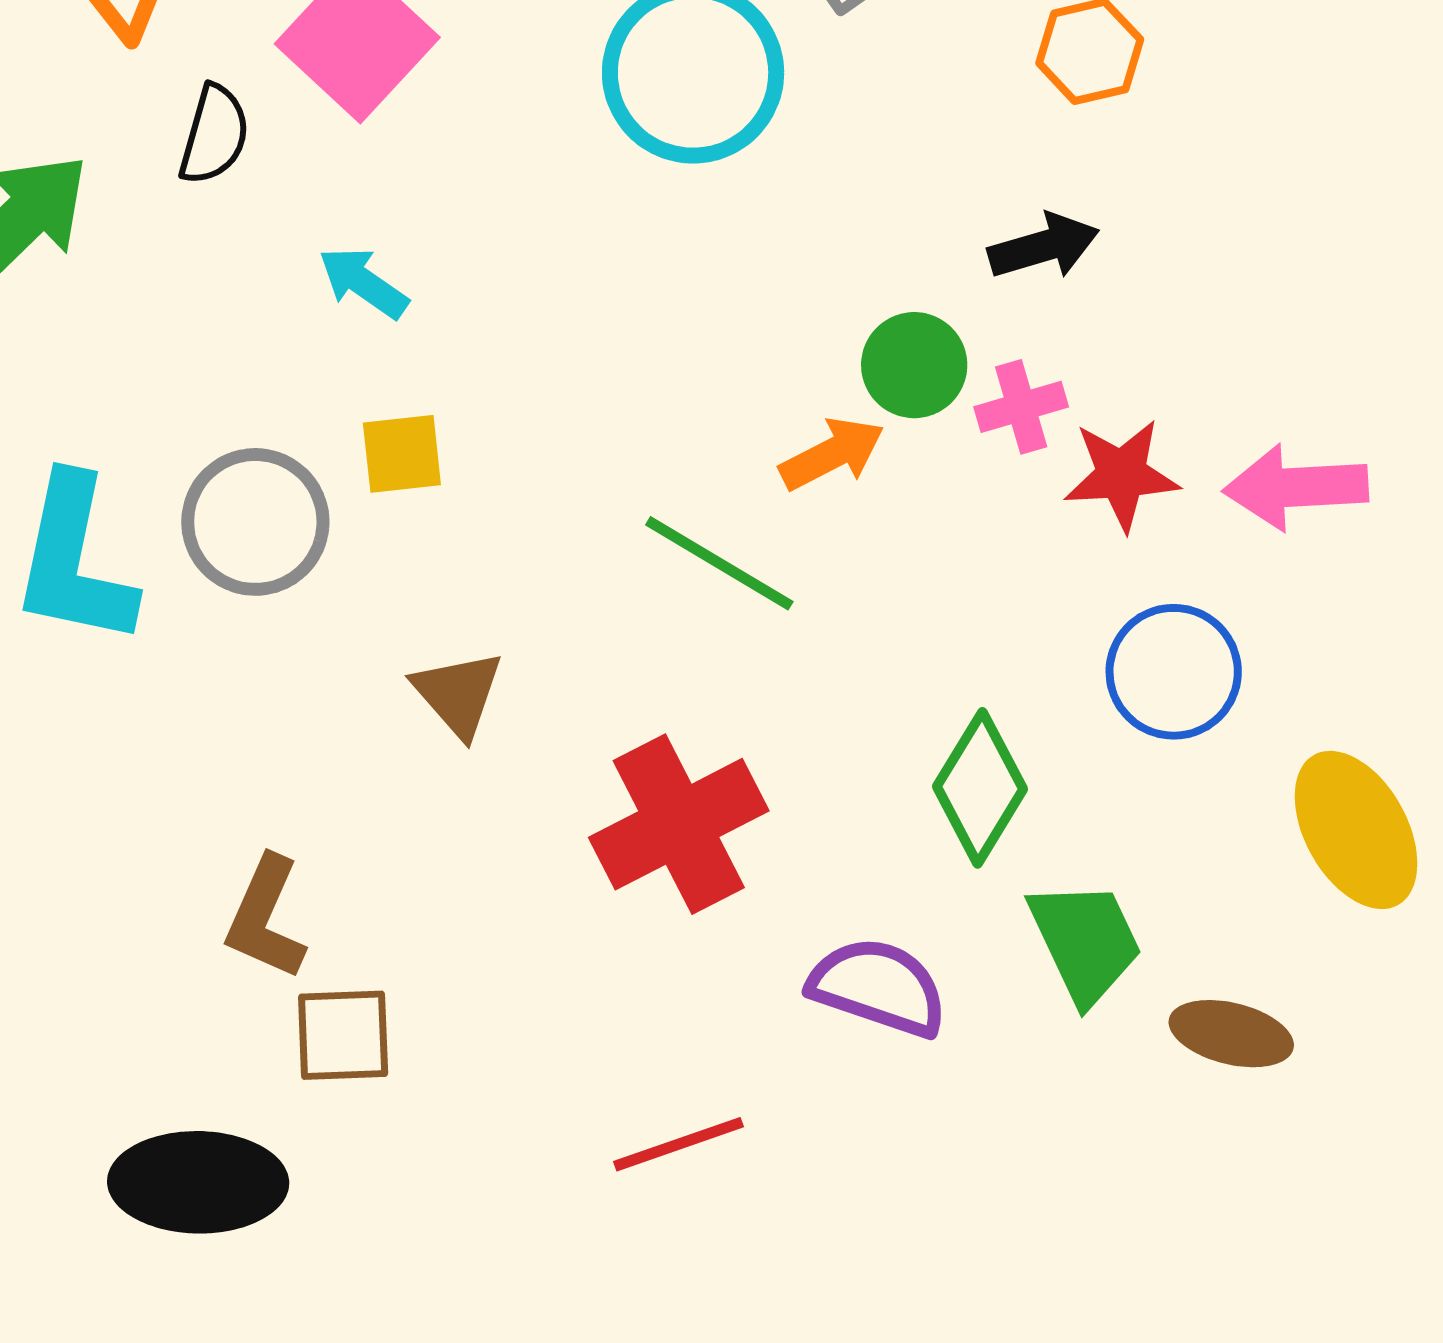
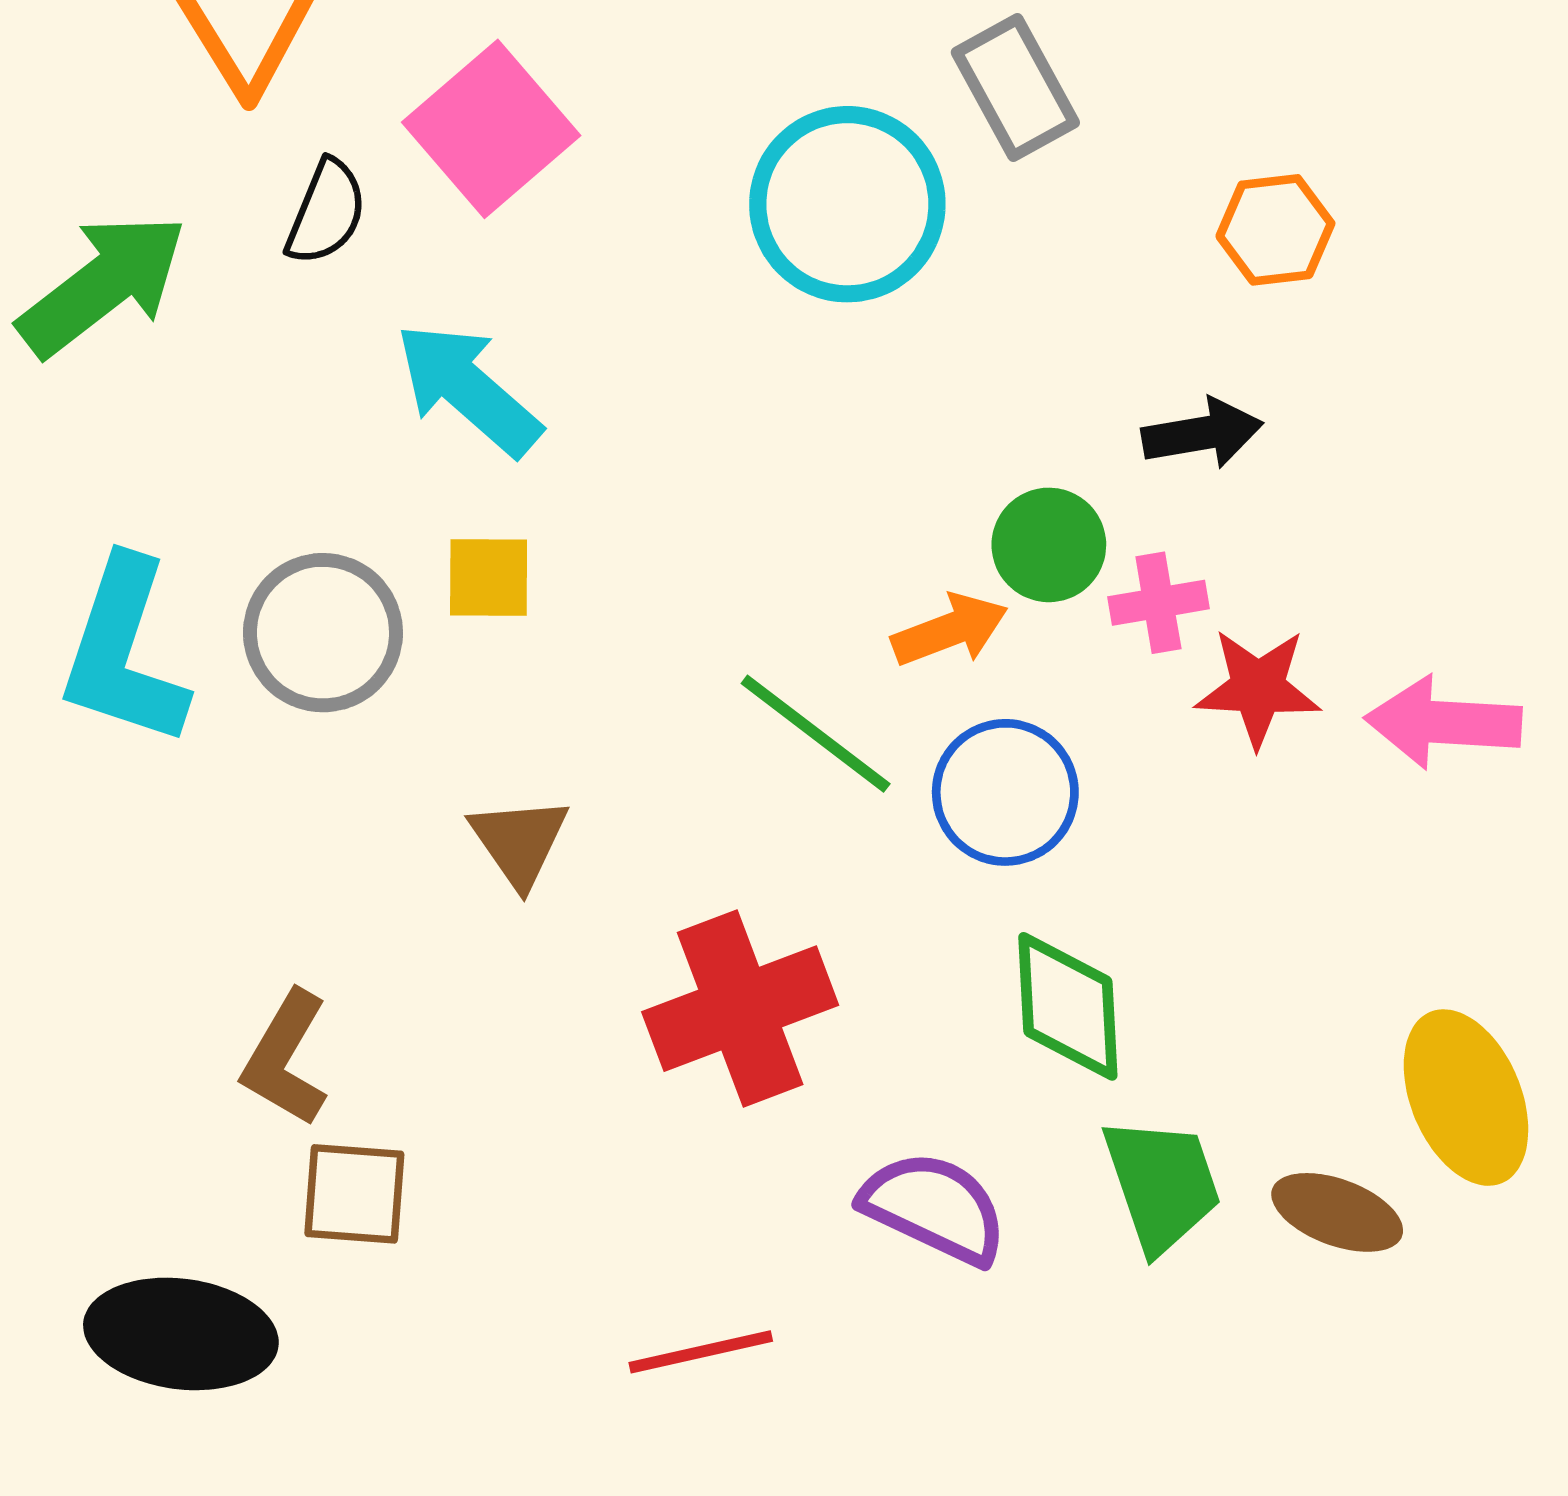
cyan arrow: (363, 283) -> (468, 389), size x1.6
blue circle: (1174, 672) -> (1005, 792), moved
green diamond: (980, 788) -> (1068, 1006), turned -41
brown ellipse: (1231, 1034) -> (1337, 1212), moved

